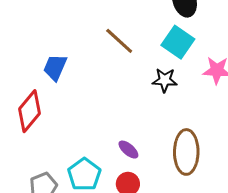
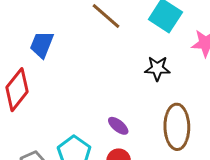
black star: (165, 80) -> (157, 68), moved

